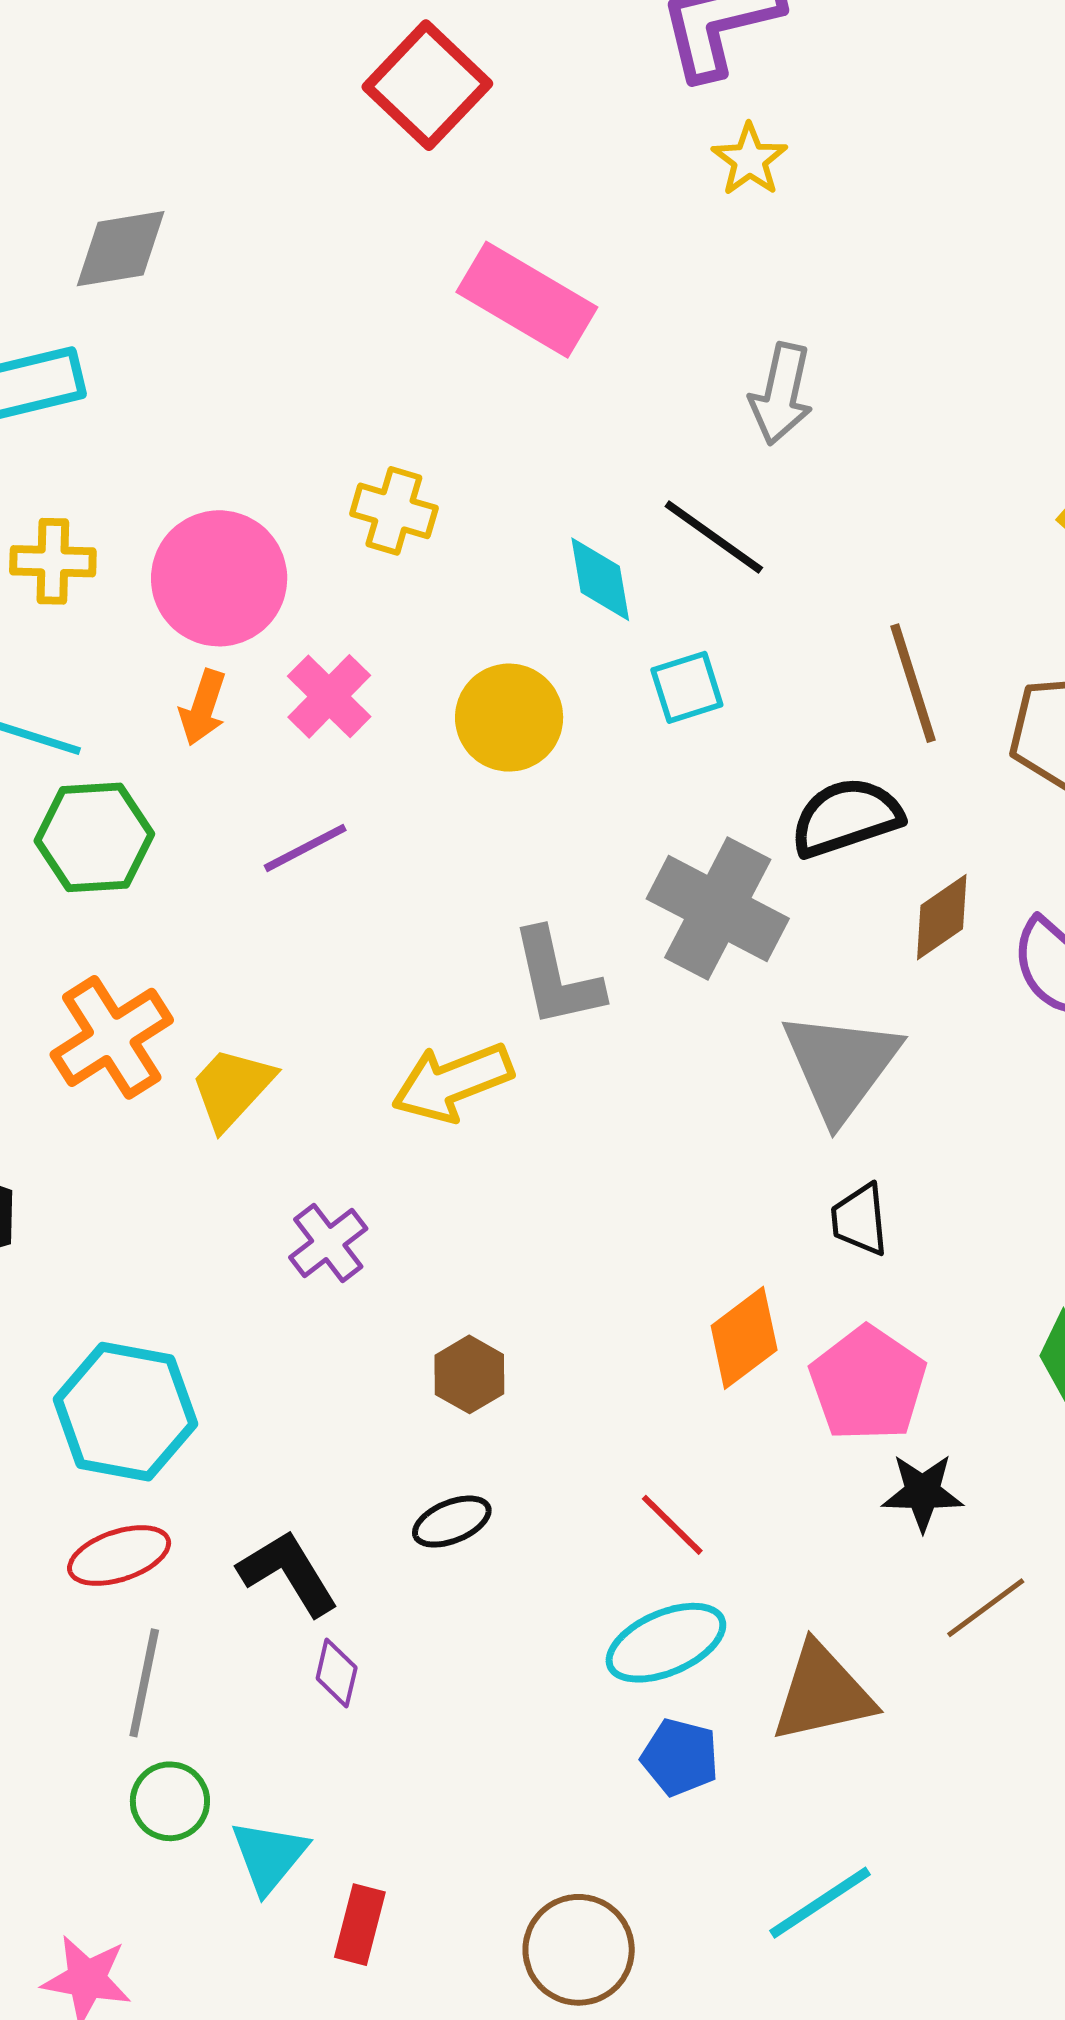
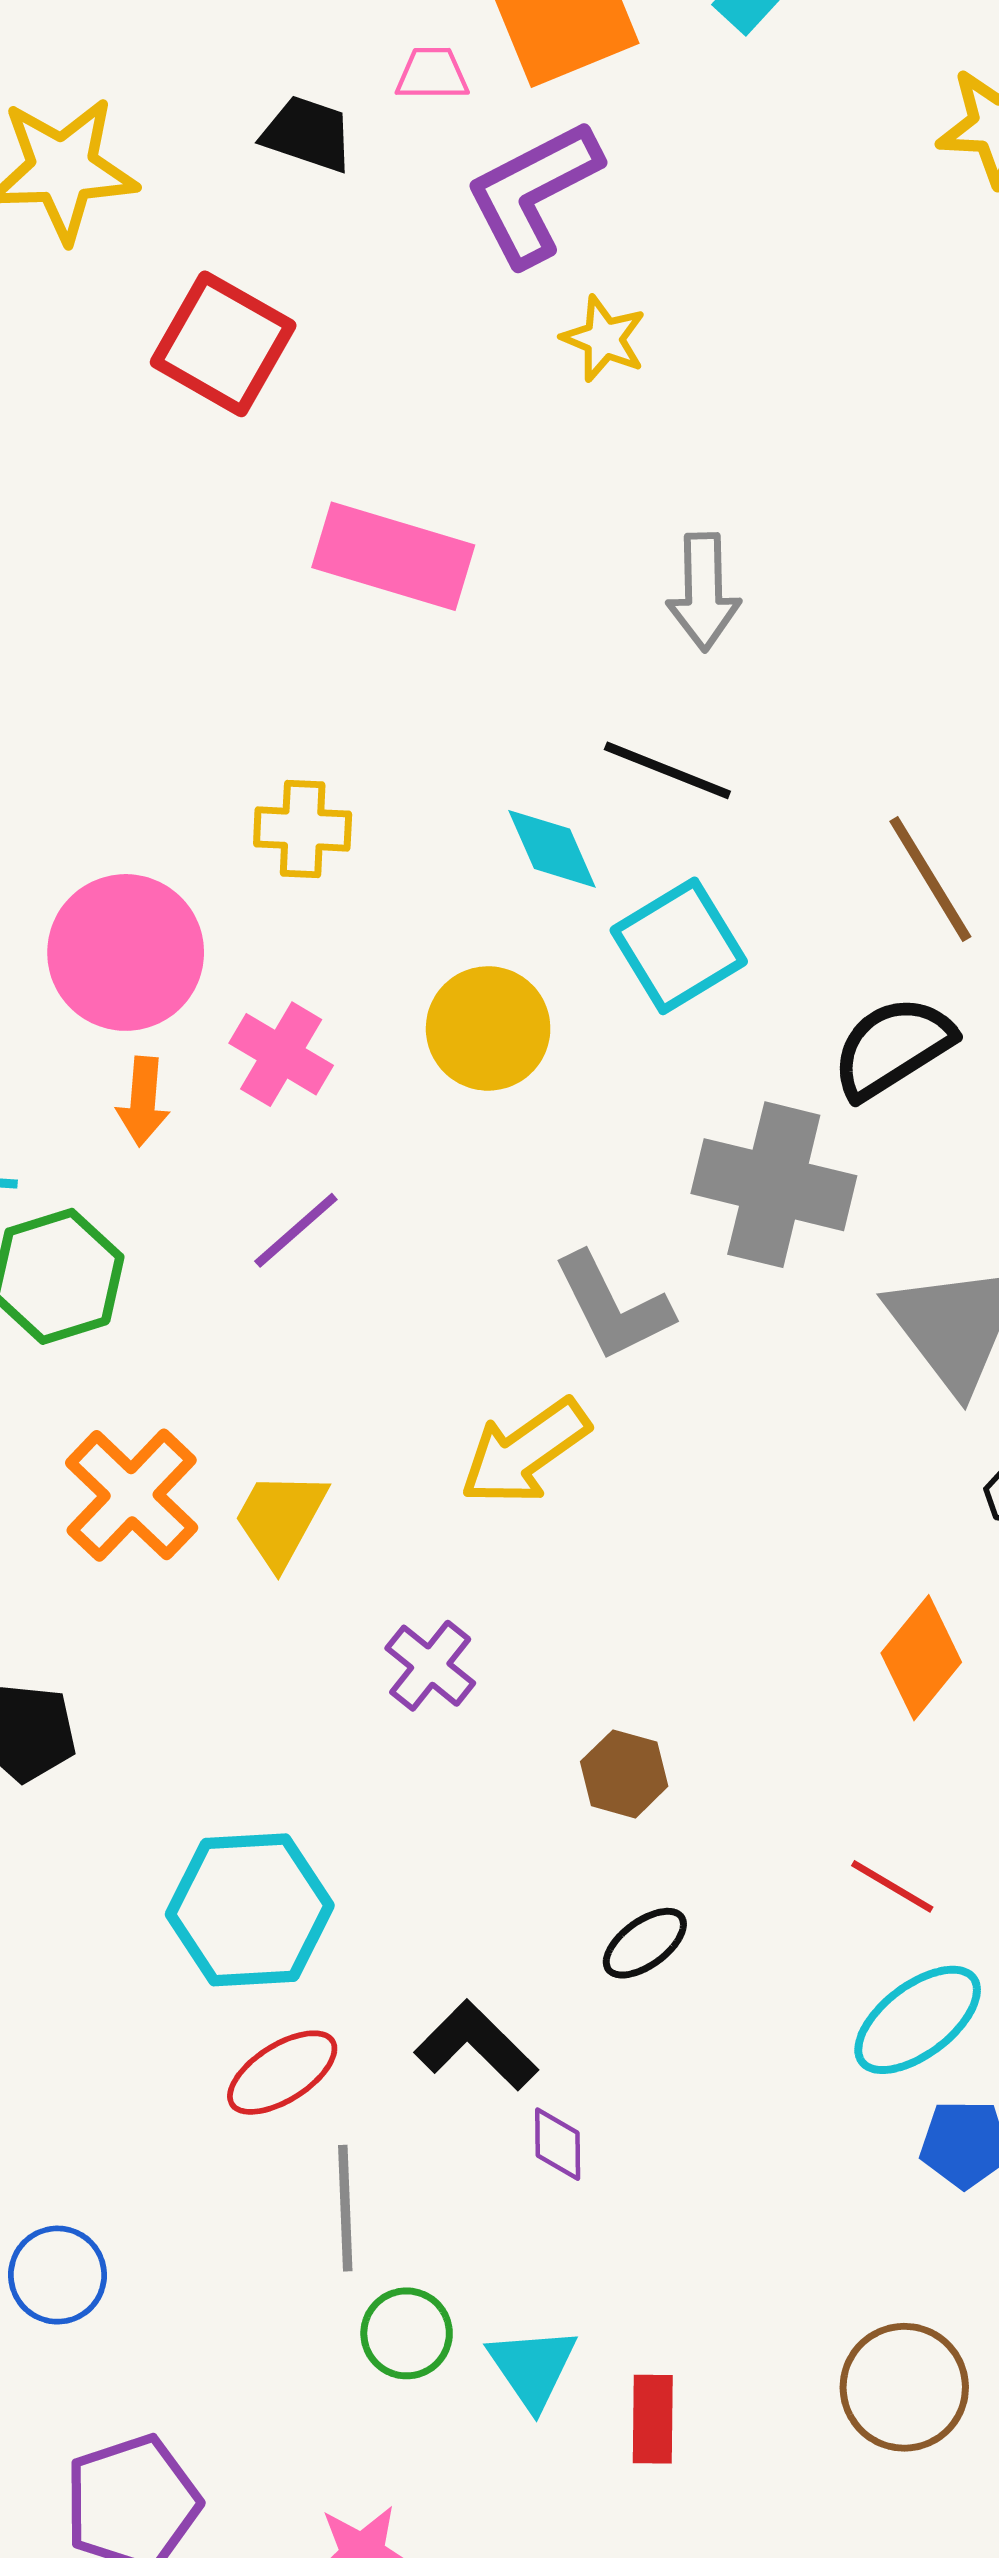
cyan square: (687, 687) -> (679, 946), size x1.5

